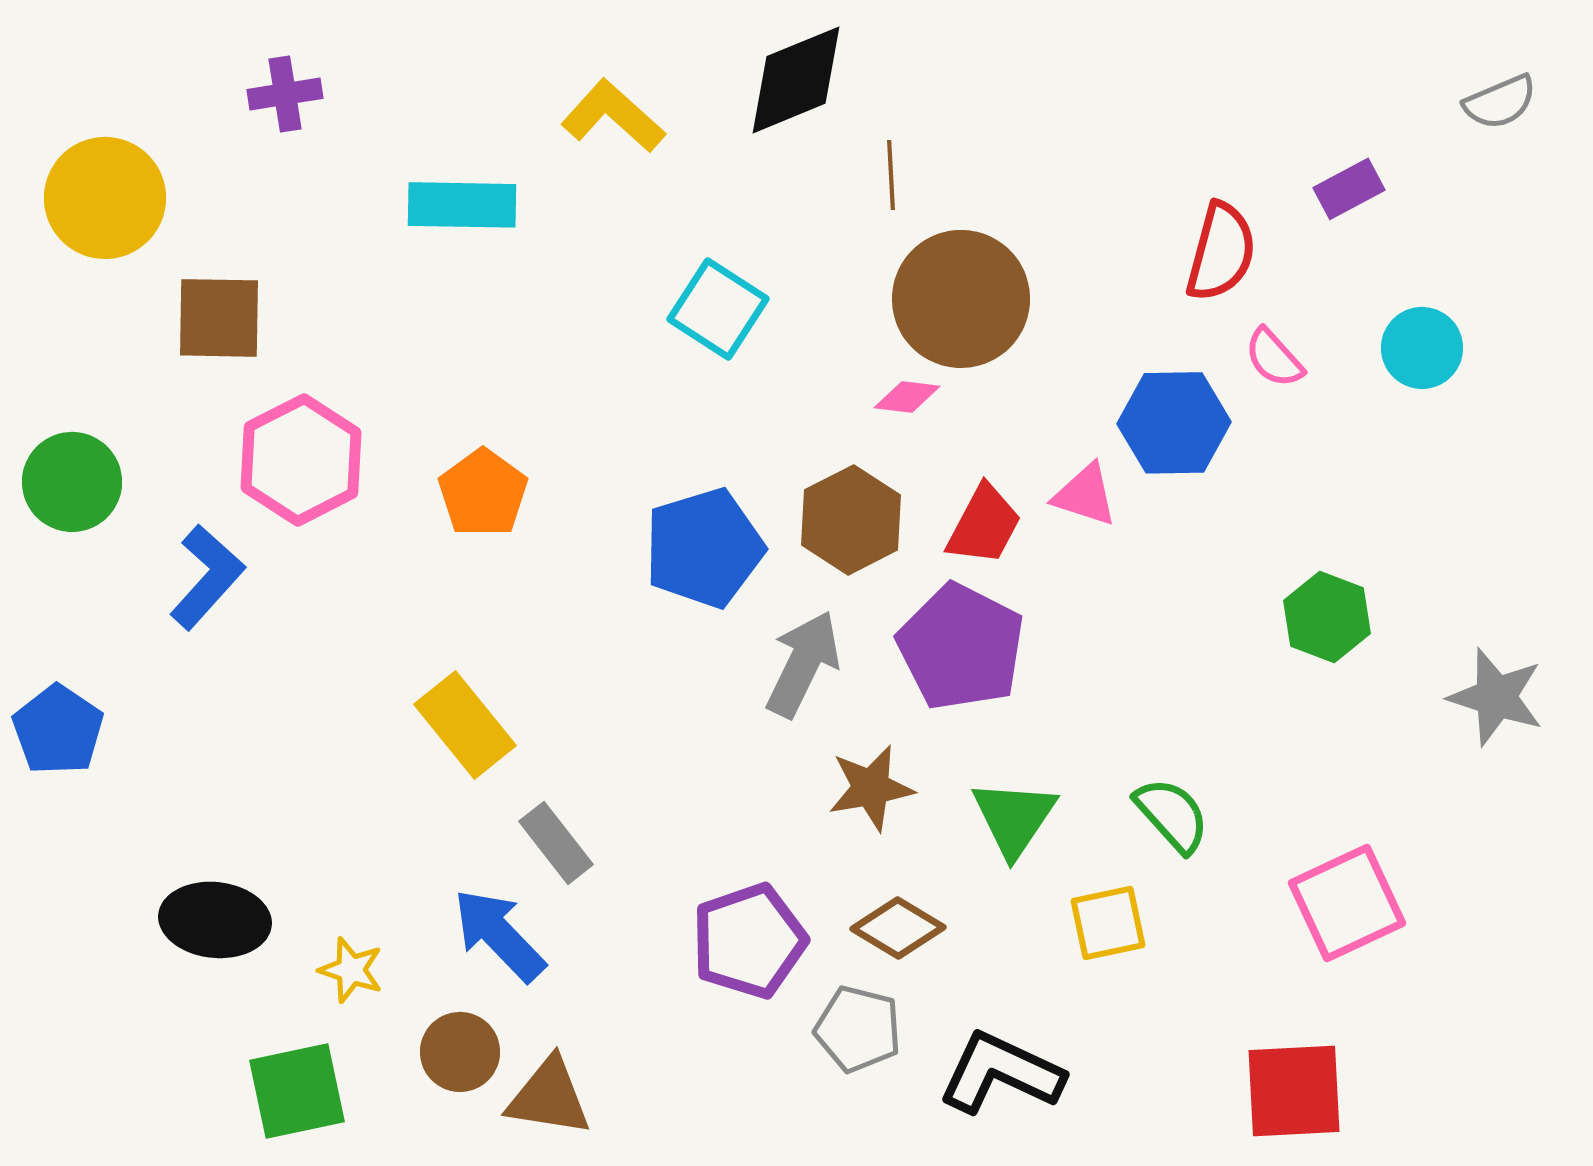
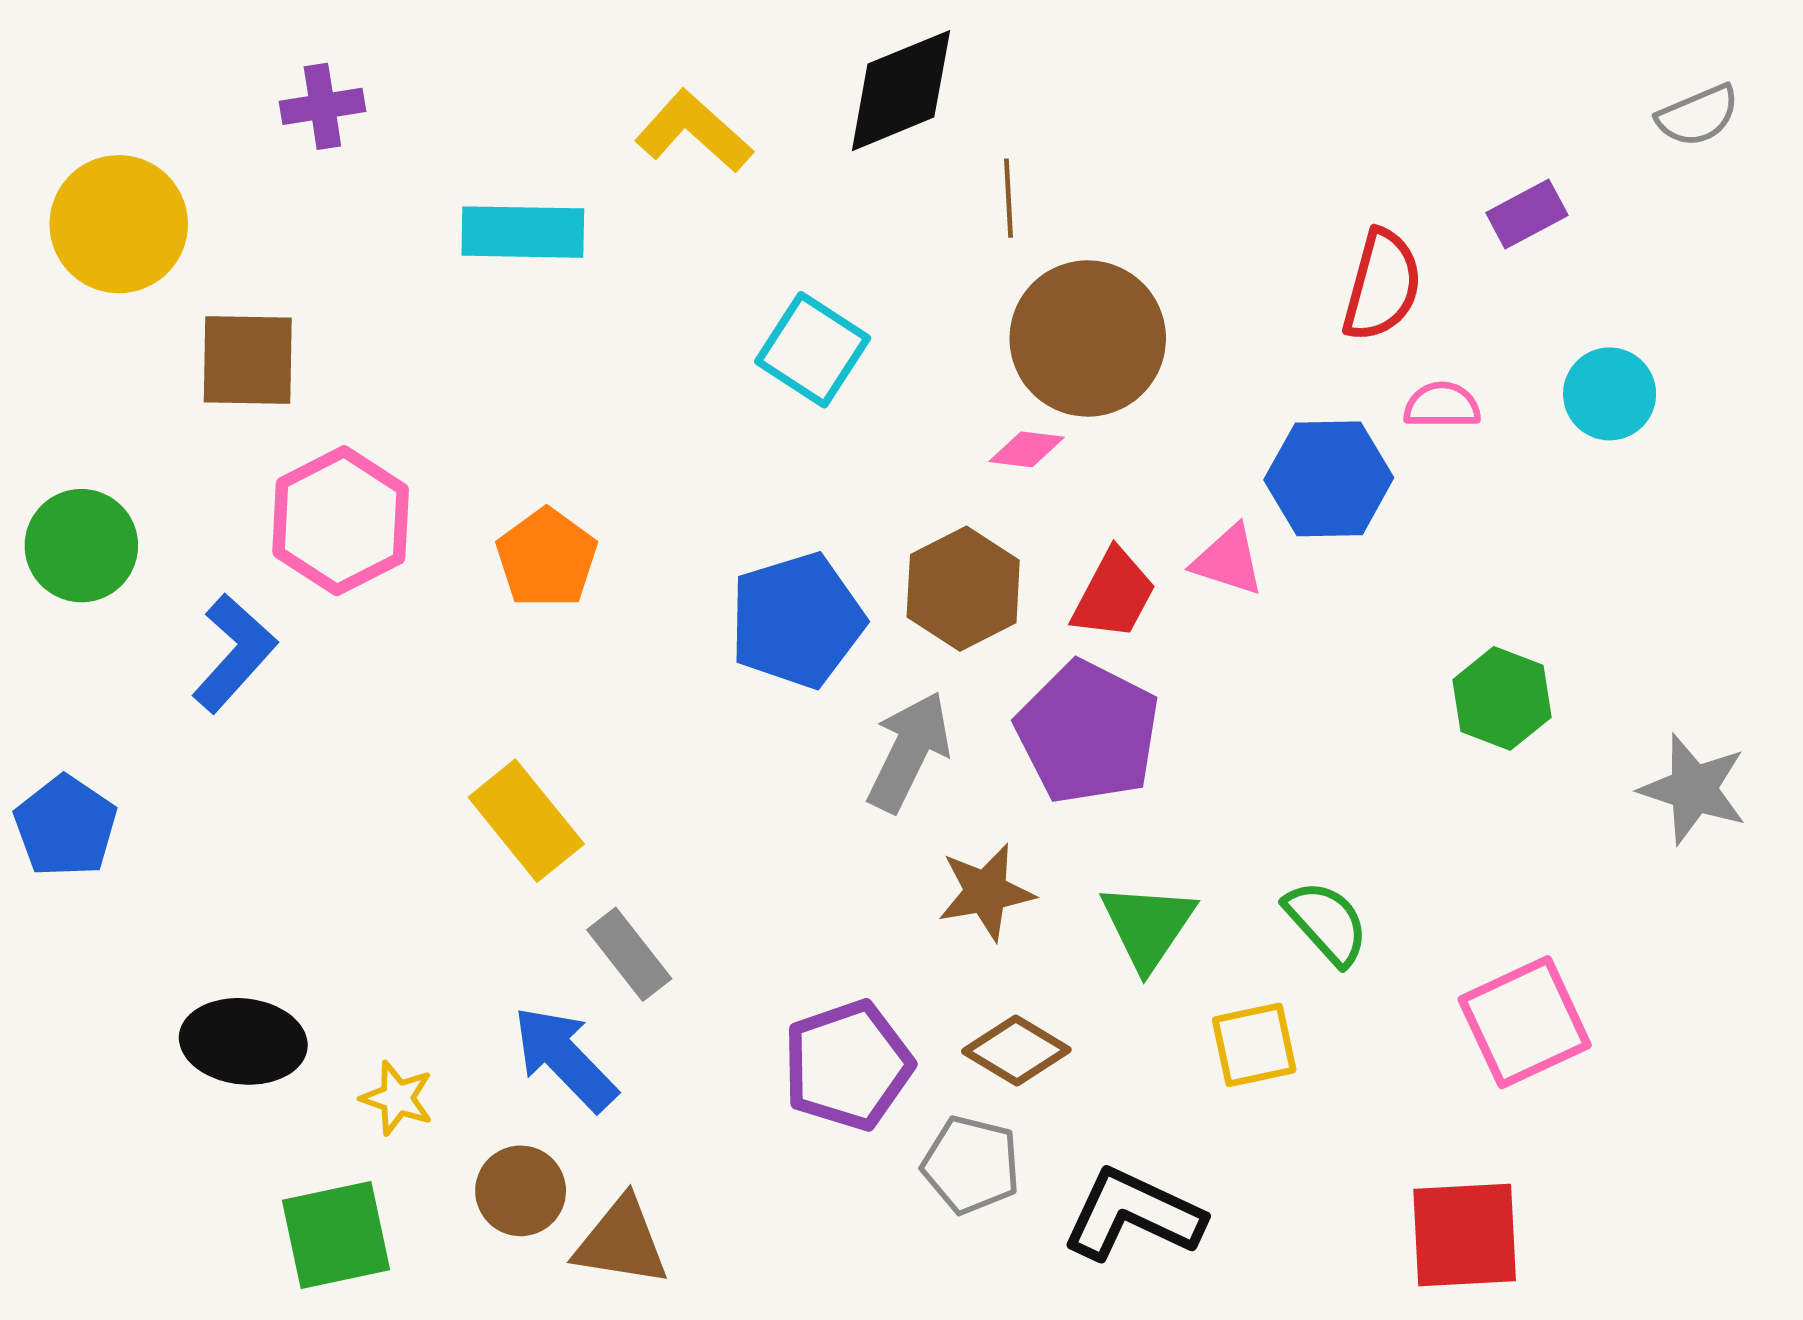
pink semicircle: (1274, 358) -> (1442, 405), turned 132

